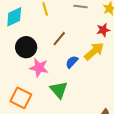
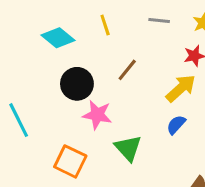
cyan diamond: (14, 17) -> (58, 38), turned 65
blue semicircle: (72, 62) -> (176, 125), moved

